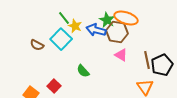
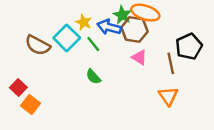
green line: (64, 18) -> (93, 44), moved
brown semicircle: (37, 45) -> (38, 45), size x1.5
black pentagon: (162, 65) -> (189, 46), moved
red square: (54, 86) -> (18, 88), moved

